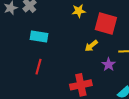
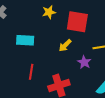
cyan rectangle: (39, 37) -> (25, 40), moved
red line: (39, 67) -> (31, 72), moved

